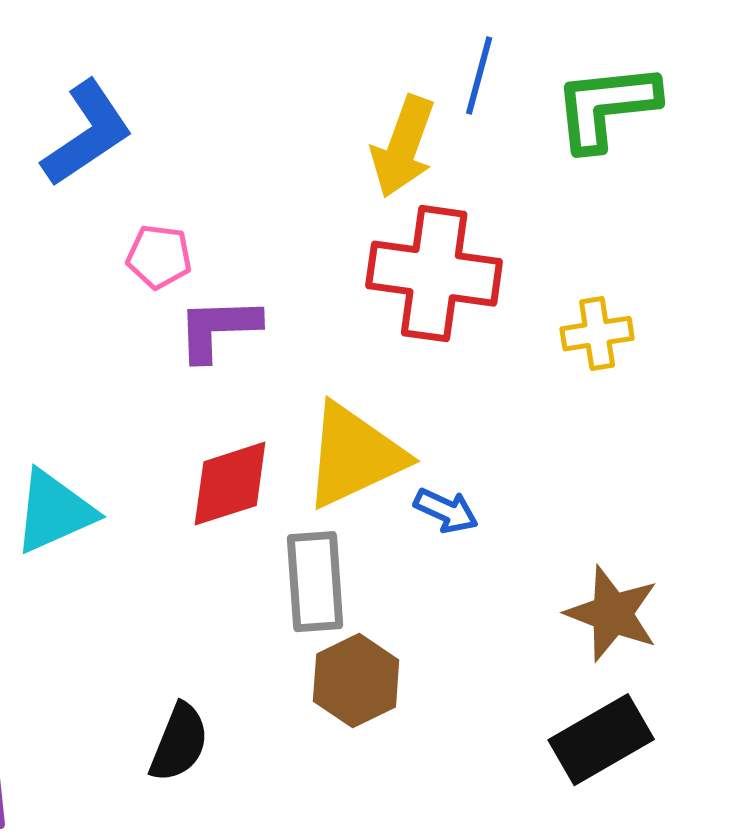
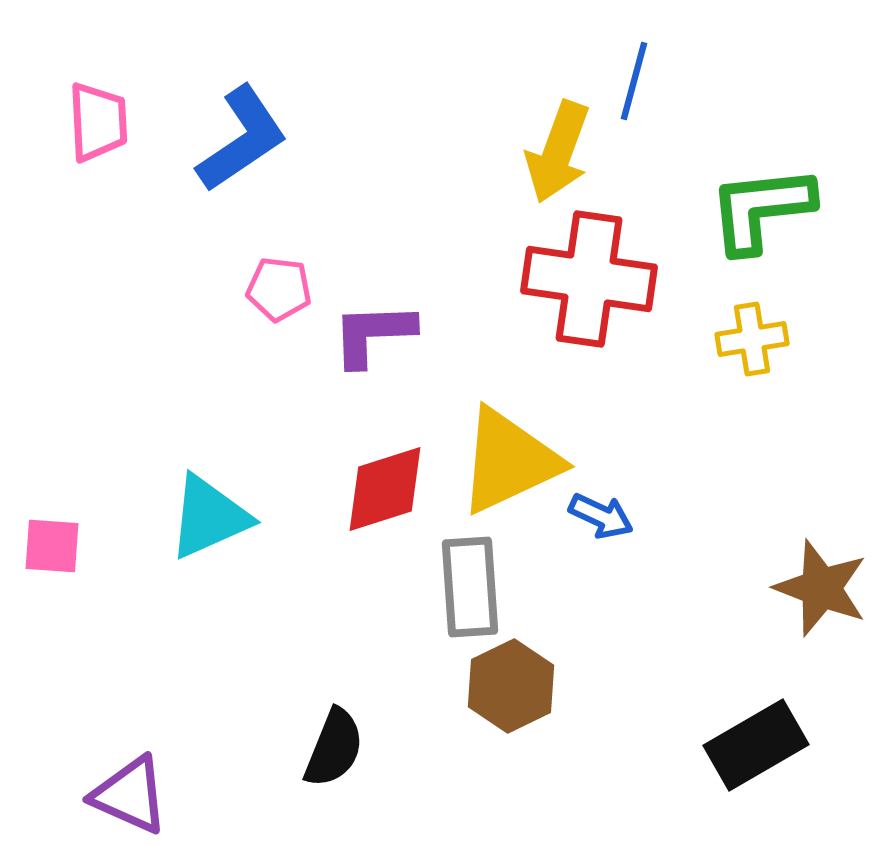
green L-shape: (606, 107) -> (761, 209), moved
pink pentagon: (159, 257) -> (279, 289), moved
brown star: (612, 614) -> (821, 588), moved

